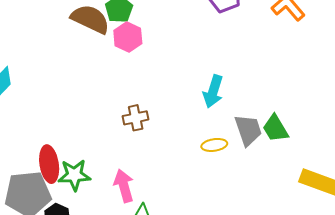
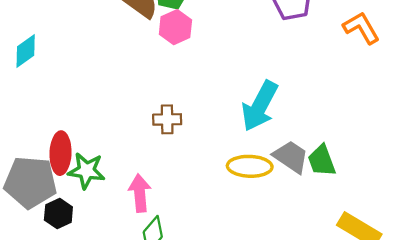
cyan arrow: (213, 91) -> (260, 106), size x1.4
gray trapezoid: (248, 130) -> (291, 157), turned -48
yellow ellipse: (214, 145) -> (250, 166), size x1.5

